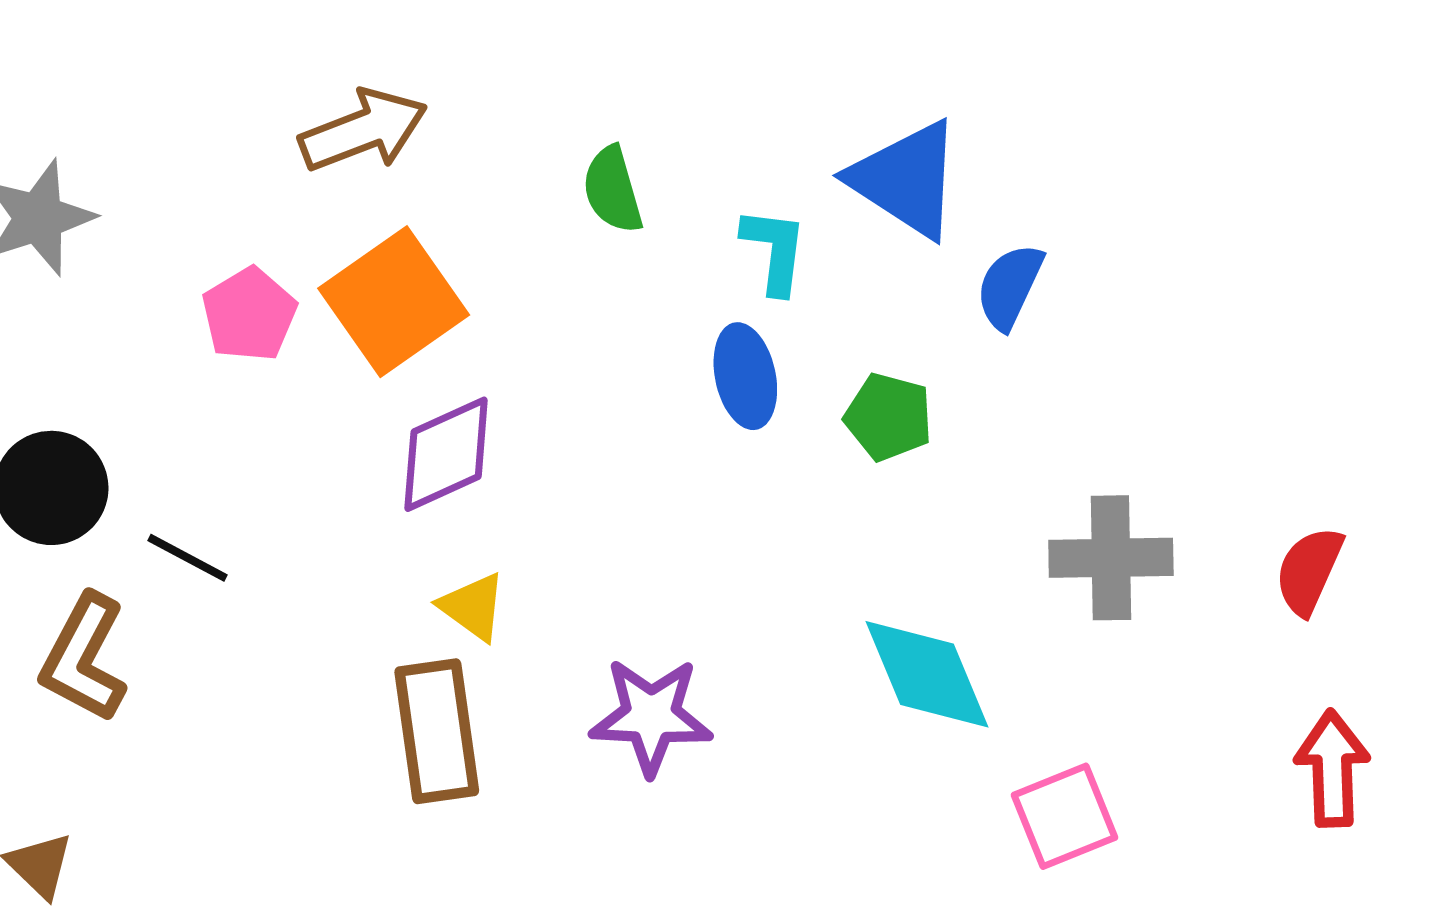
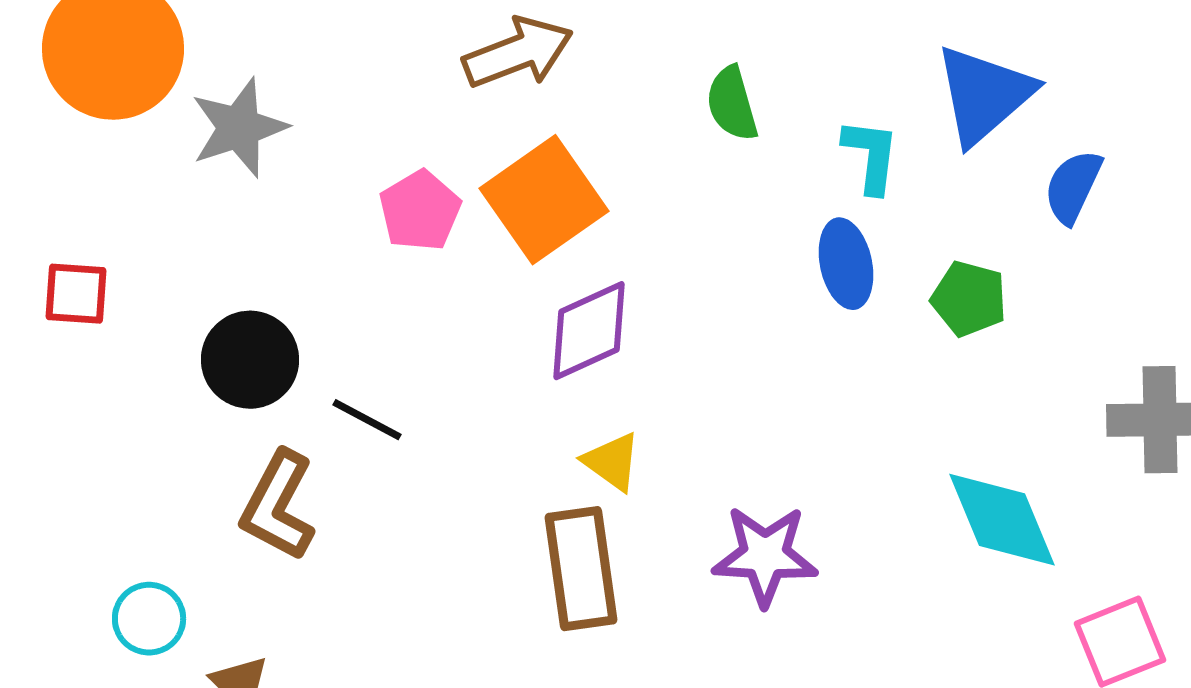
blue triangle: (906, 179) -> (984, 95), turned 46

